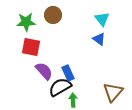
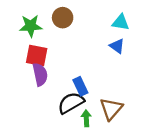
cyan triangle: (102, 19) -> (121, 22), turned -42
purple semicircle: (44, 71) -> (40, 74), moved, turned 30
brown triangle: (113, 92) -> (111, 109), moved

